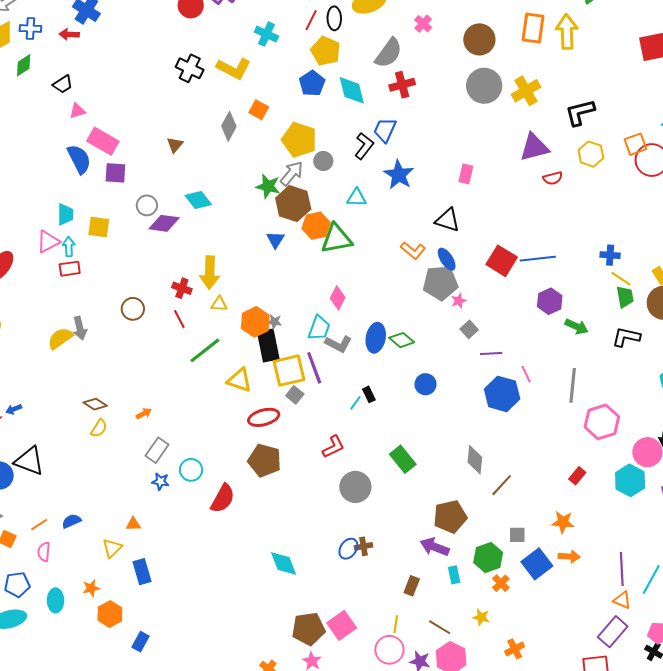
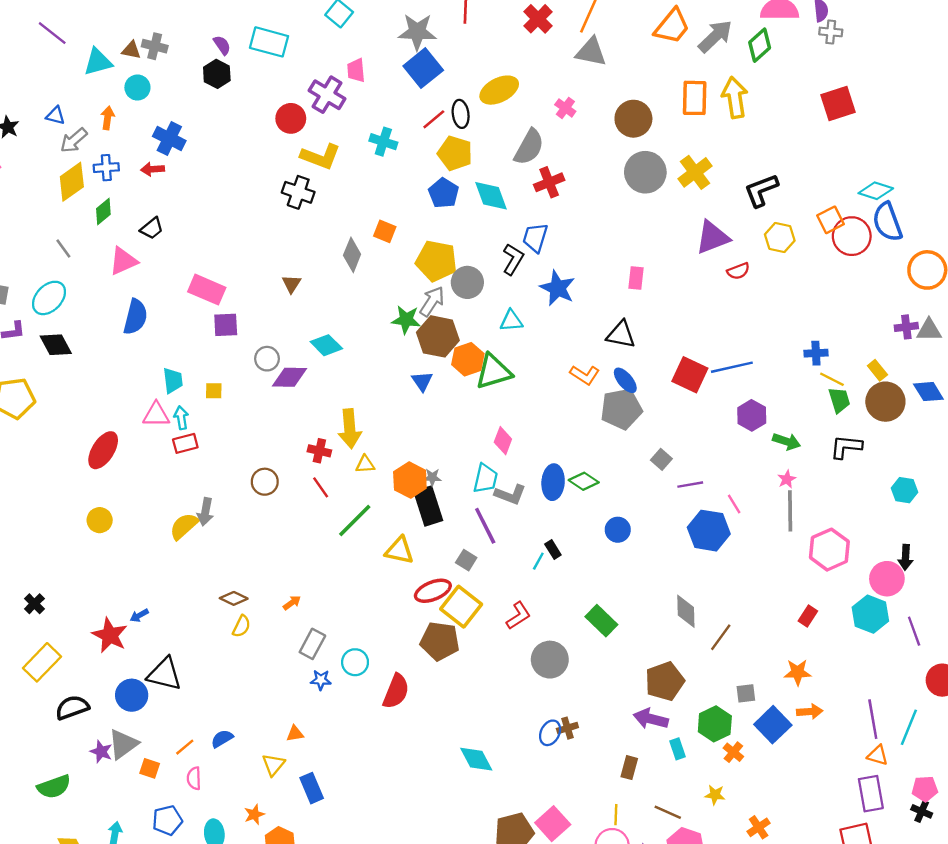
red line: (311, 20) -> (434, 119), turned 30
yellow L-shape: (234, 68) -> (321, 157), moved
pink triangle: (77, 111) -> (123, 261), moved, size x1.5
blue semicircle: (79, 159) -> (135, 317), moved, turned 48
gray circle: (323, 161) -> (467, 282), size x1.4
yellow square: (99, 227) -> (214, 391), size x0.7
pink triangle: (48, 242) -> (156, 415), turned 35
pink star: (459, 301) -> (787, 479), moved
gray arrow: (80, 328) -> (205, 512), turned 30
yellow square: (289, 371) -> (461, 607), moved, turned -32
purple rectangle: (613, 632) -> (871, 794), turned -44

